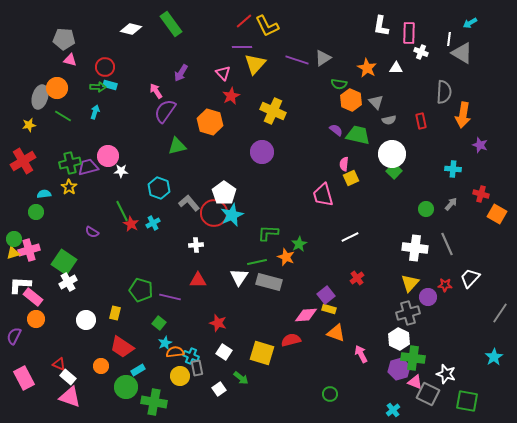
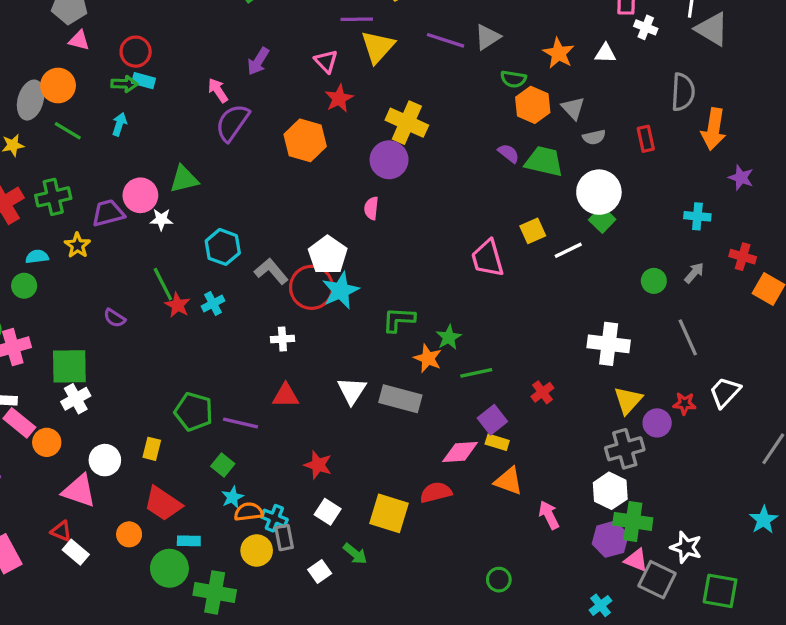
green triangle: (177, 146) -> (184, 179), moved
purple circle: (262, 152) -> (389, 160), moved
green cross: (70, 163) -> (53, 197), moved
pink semicircle: (344, 164) -> (371, 208), moved
white line: (350, 237) -> (568, 250), moved
white cross: (415, 248) -> (609, 344), moved
green square: (64, 262) -> (69, 366), turned -35
green line: (257, 262) -> (476, 373), moved
orange circle: (36, 319) -> (47, 442), moved
cyan rectangle: (138, 370) -> (189, 541), turned 32
pink triangle: (70, 397) -> (79, 491), moved

